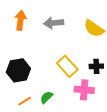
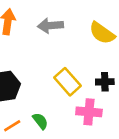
green semicircle: (46, 97) -> (40, 121), turned 96

